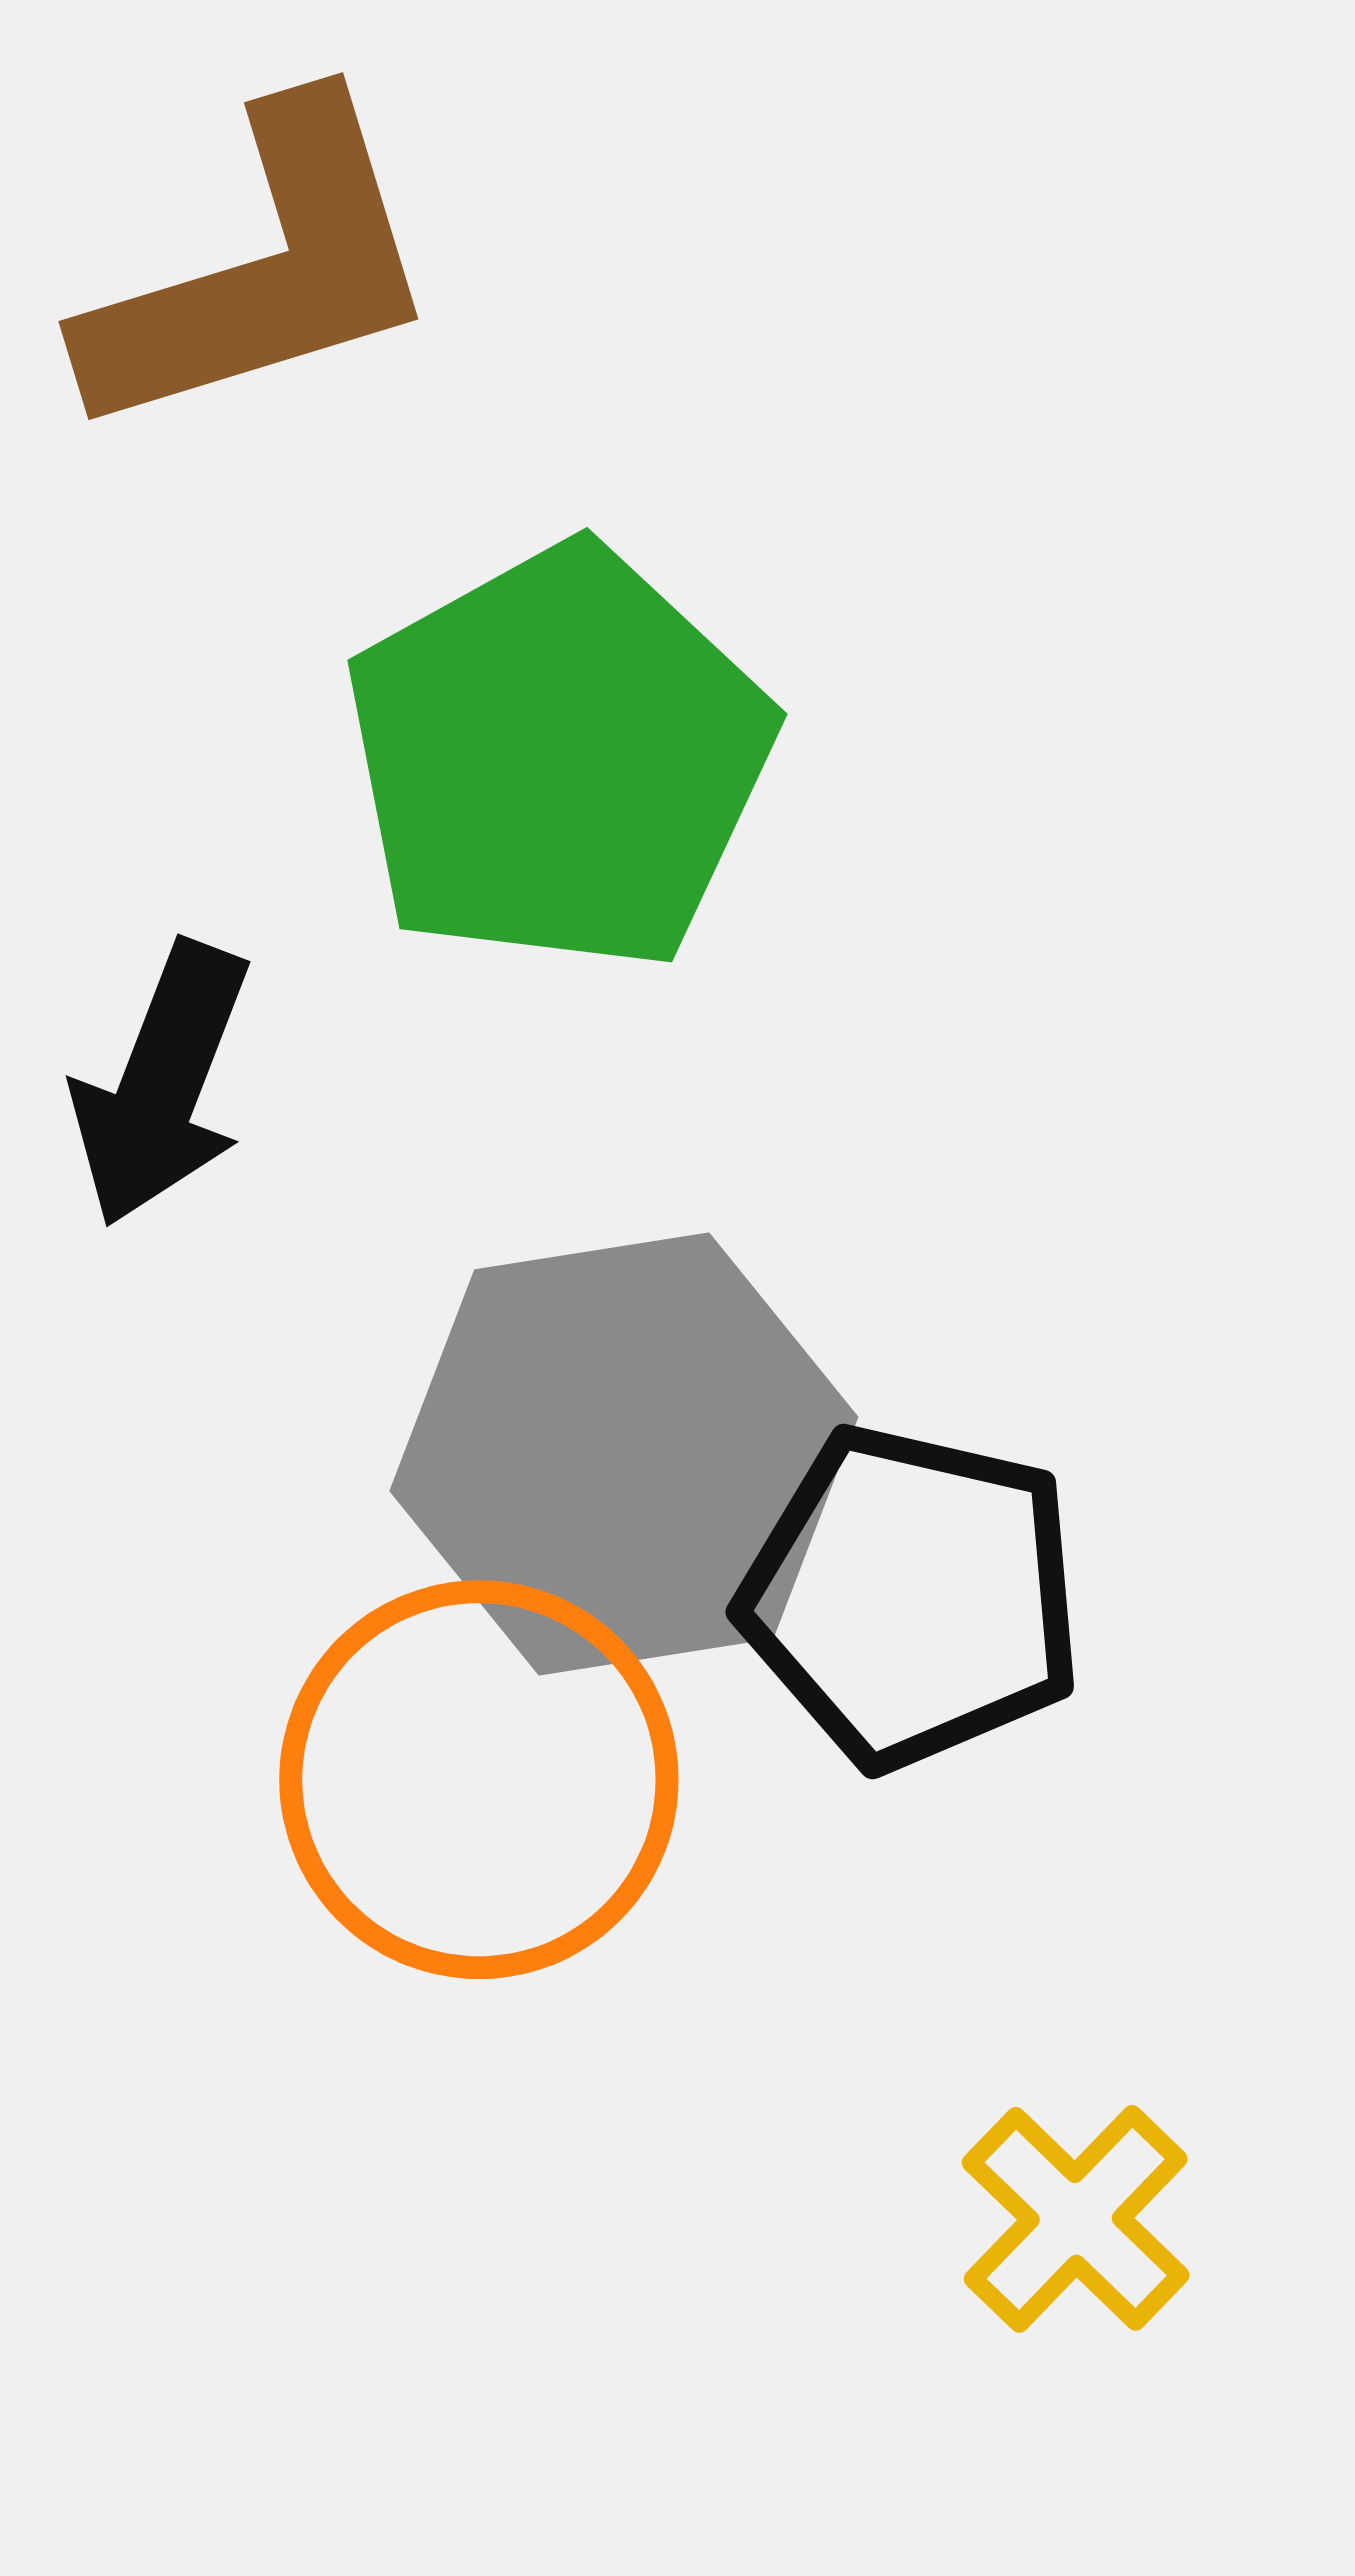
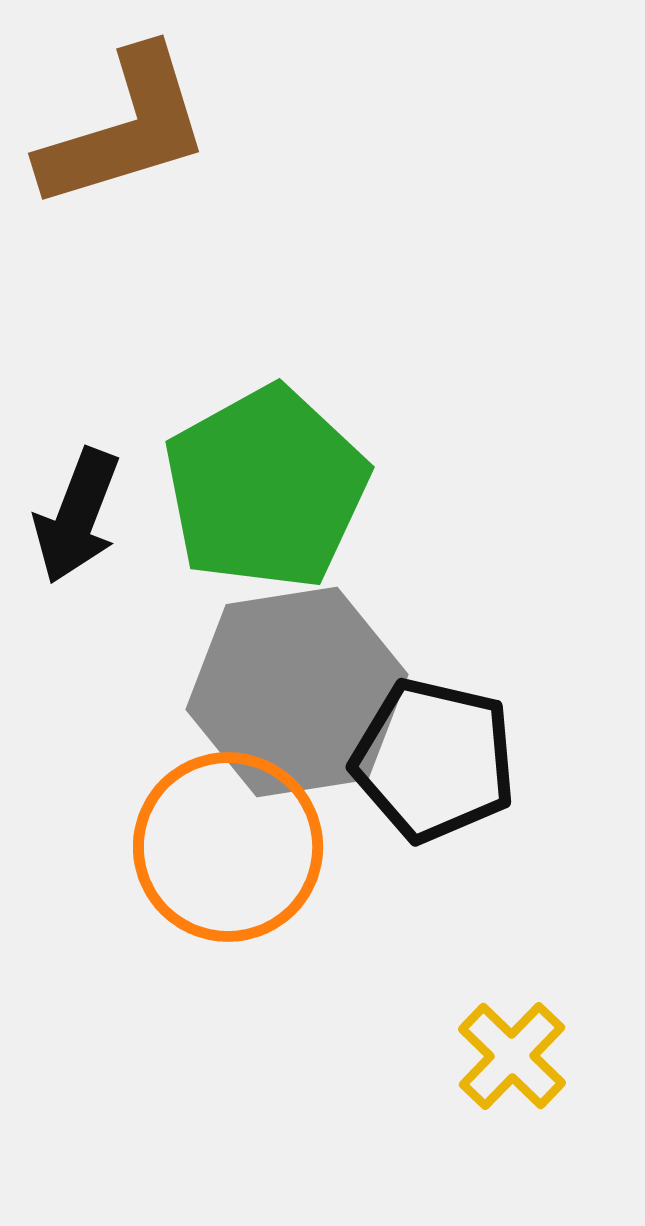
green pentagon: (559, 758) -> (266, 488), moved

